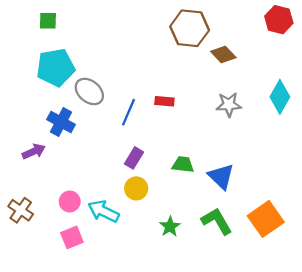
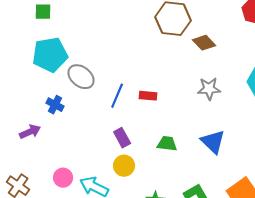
red rectangle: (164, 101) -> (148, 96), moved
blue cross: (61, 122) -> (55, 105), size x0.7
purple rectangle: (134, 158) -> (122, 138), turned -60
blue triangle: (221, 176) -> (213, 142), moved

